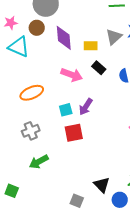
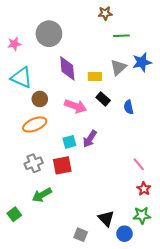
pink star: (11, 23) -> (14, 44), moved
brown circle: (37, 28) -> (40, 99), moved
red square: (74, 133) -> (62, 165), moved
green square: (12, 191) -> (14, 214), moved, turned 32

